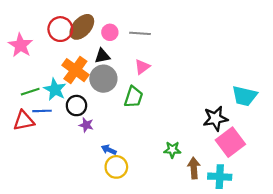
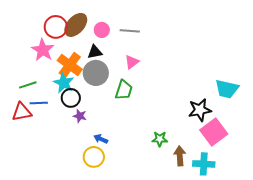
pink star: (20, 45) -> (43, 50), moved
cyan star: (55, 89) -> (64, 83), moved
yellow circle: (116, 167) -> (94, 157), moved

